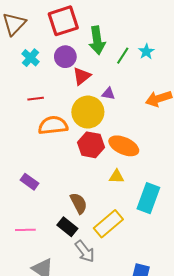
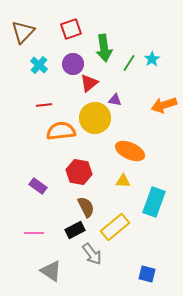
red square: (63, 21) -> (71, 29), size x0.7
red hexagon: (91, 145) -> (79, 172), moved
black rectangle: (67, 227) -> (75, 230), turned -66

